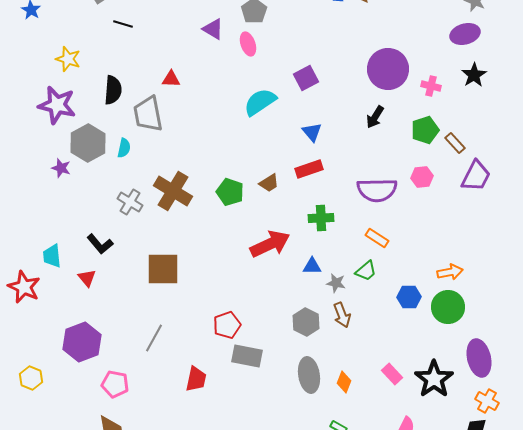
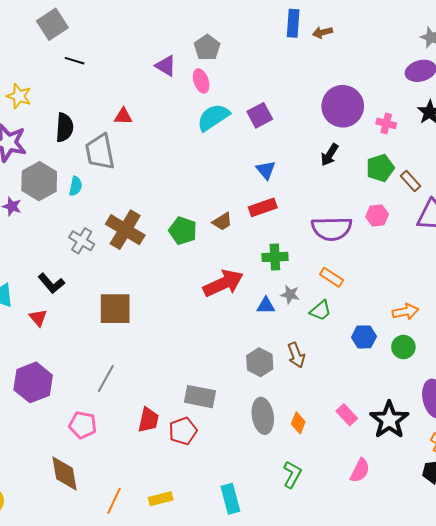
cyan semicircle: (260, 102) -> (213, 117), moved
gray star: (336, 283) -> (290, 294), moved
green circle: (448, 307) -> (403, 347), size x0.7
red pentagon: (227, 325) -> (183, 431), moved
pink pentagon: (115, 384) -> (83, 425), moved

